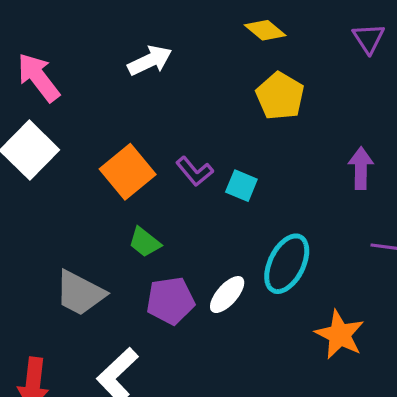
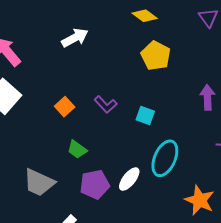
orange square: (128, 172) -> (65, 107), size x0.6
cyan square: (241, 186) -> (145, 115), moved

